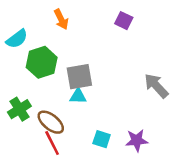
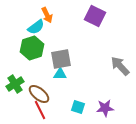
purple square: (124, 21) -> (95, 16), size x1.5
cyan semicircle: (17, 39) -> (36, 27), moved

